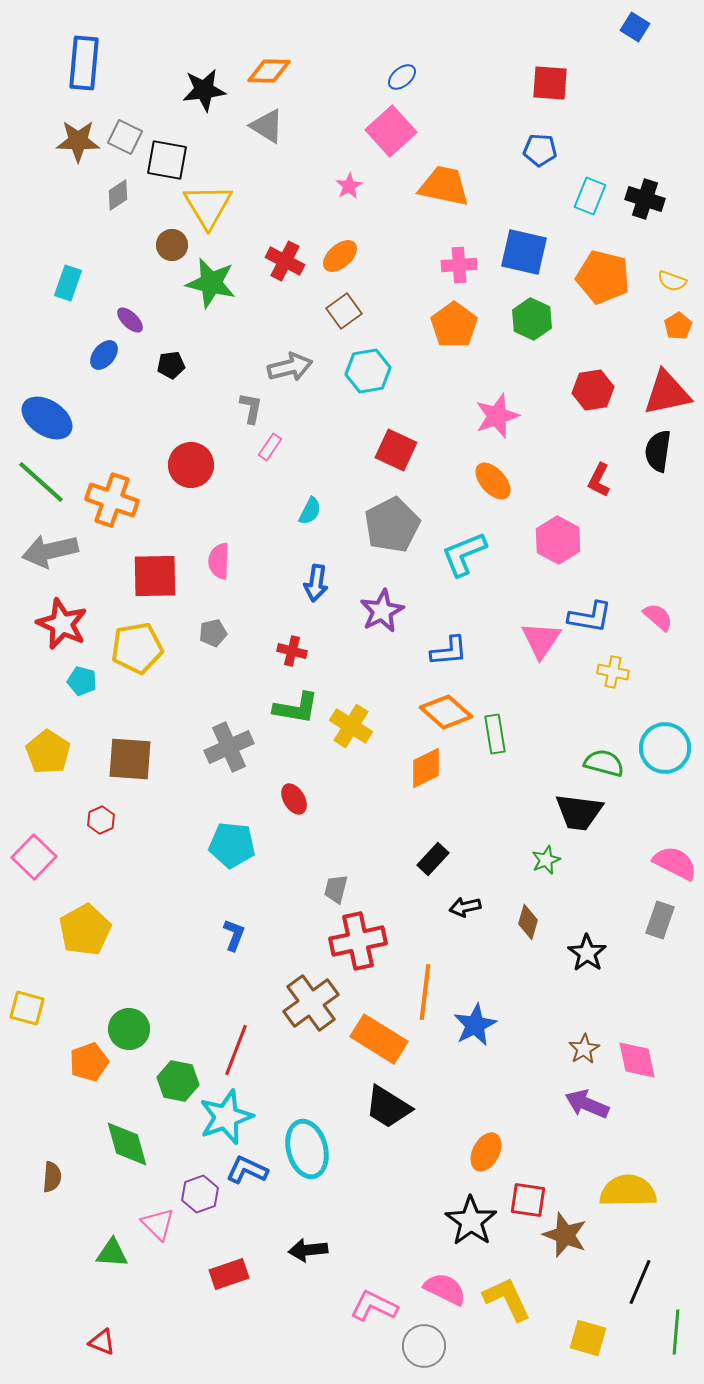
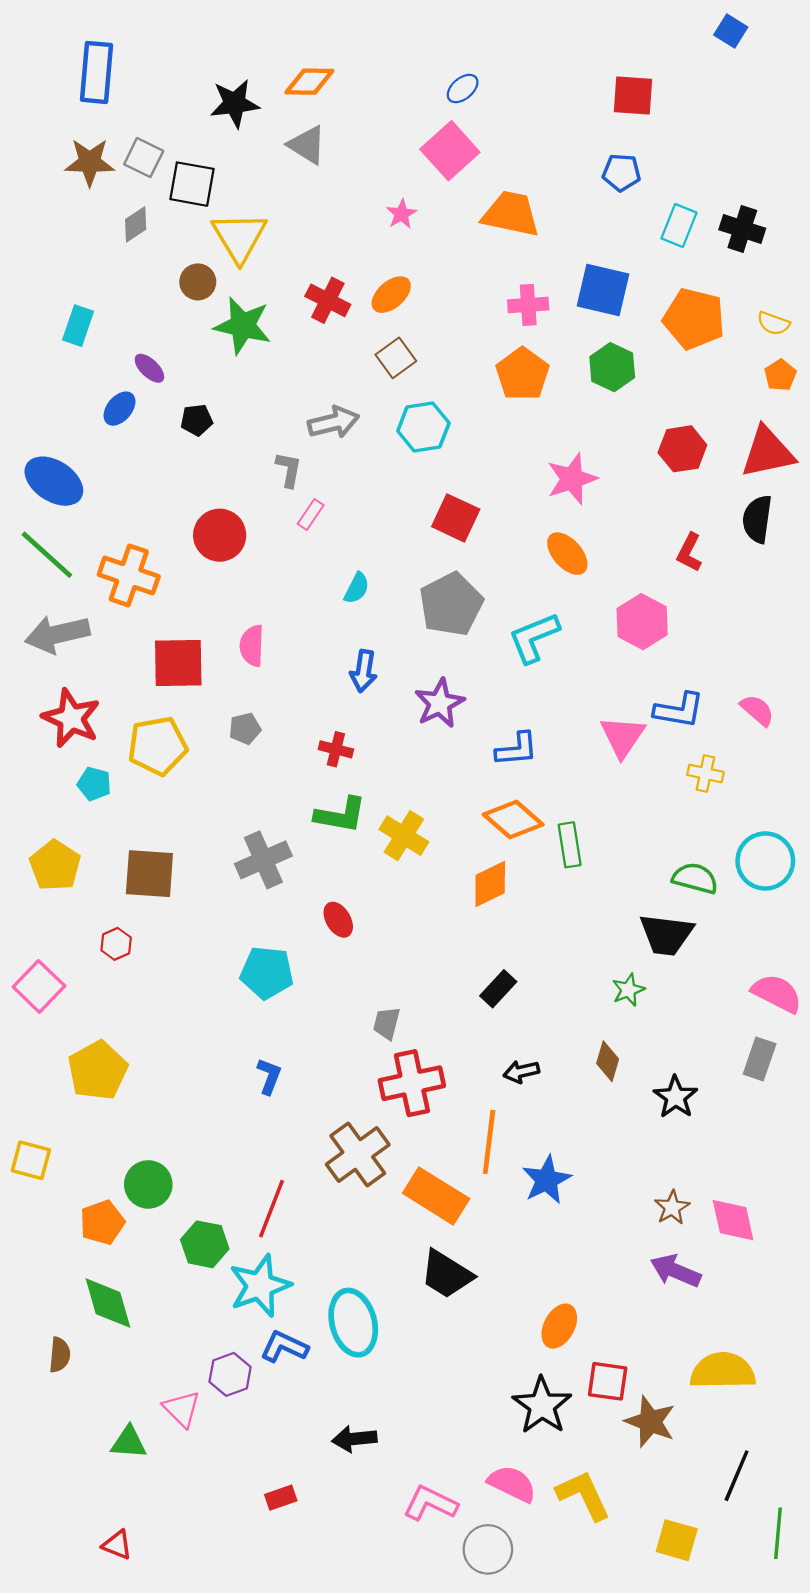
black arrow: (465, 907) -> (521, 1072), moved
green diamond: (127, 1144) -> (108, 1303), moved
red rectangle: (229, 1274) -> (281, 1498), moved, size x0.7

